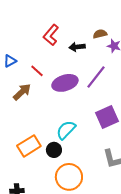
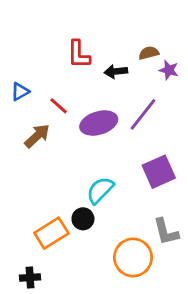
red L-shape: (51, 35) -> (79, 54), turned -40
orange rectangle: (29, 146) -> (51, 233), moved
orange circle: (69, 177) -> (133, 257), moved

